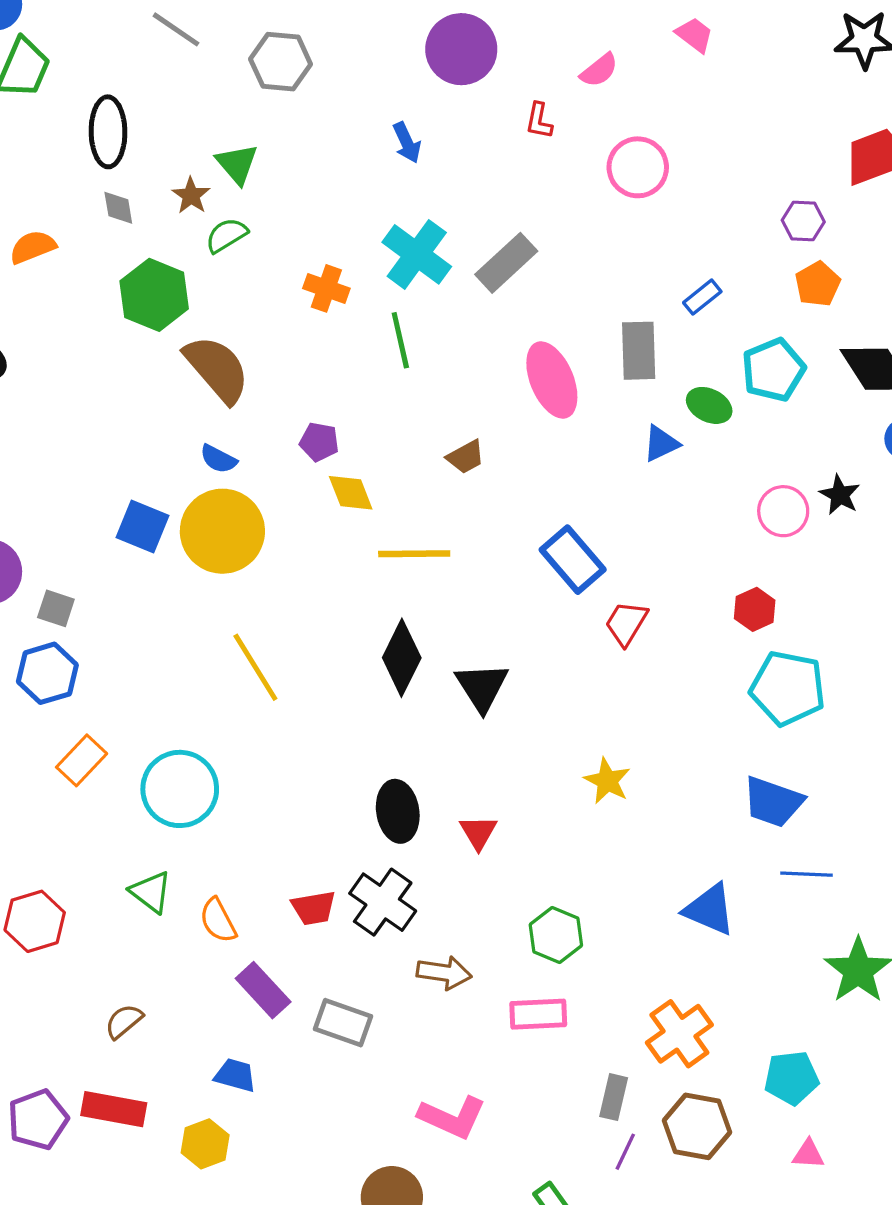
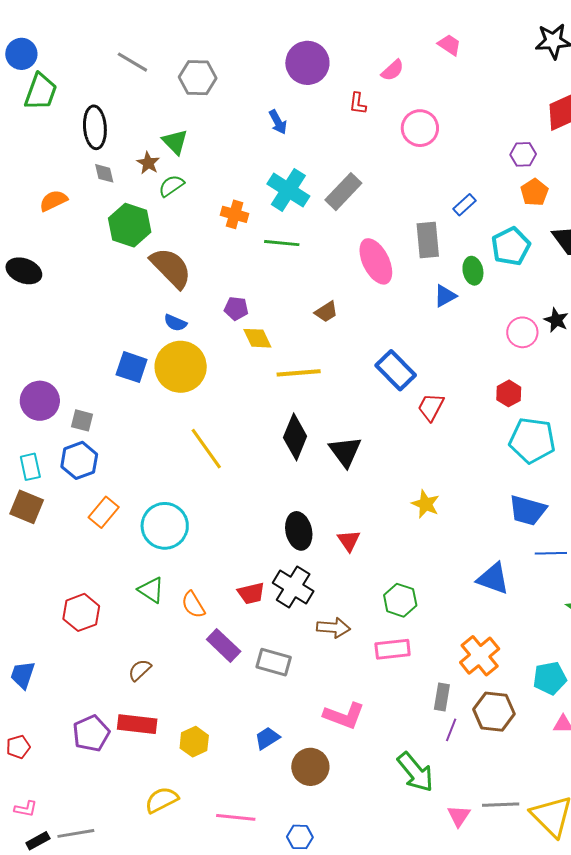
green line: (400, 340) -> (282, 243), turned -68
green ellipse: (709, 405) -> (473, 271), turned 56
blue trapezoid: (235, 1075) -> (267, 738), moved, turned -44

